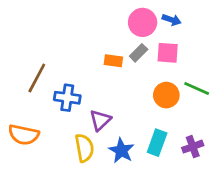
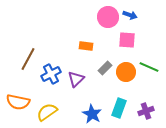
gray rectangle: (139, 53) -> (105, 68), moved
blue cross: (67, 98) -> (51, 74), turned -36
purple triangle: (100, 120) -> (76, 79), moved
yellow semicircle: (84, 148) -> (47, 112), moved, turned -115

